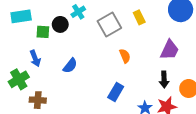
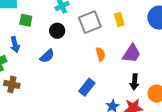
black circle: (60, 24) -> (57, 31), moved
purple trapezoid: (169, 50) -> (132, 54), moved

